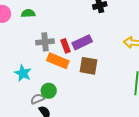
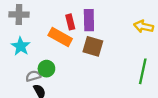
gray cross: (45, 42) -> (19, 14), moved
purple rectangle: (82, 42) -> (89, 20), turned -72

